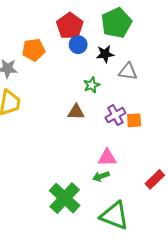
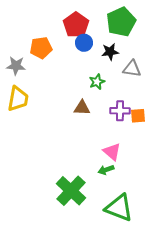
purple cross: (115, 115) -> (120, 111), turned 30
pink triangle: (107, 158) -> (112, 152), turned 42

